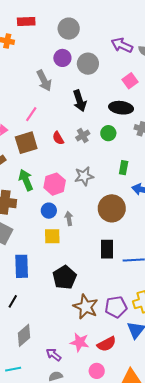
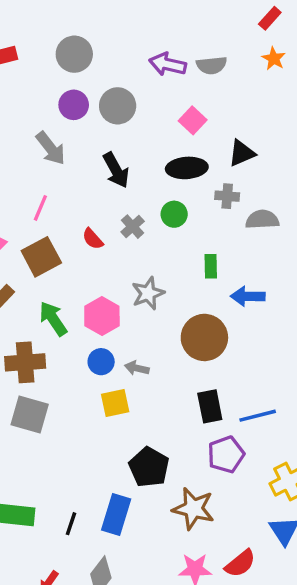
gray arrow: (69, 218) -> (137, 368), turned -56
blue rectangle: (22, 266) -> (116, 514), moved, turned 30
purple pentagon: (116, 307) -> (226, 454), moved

